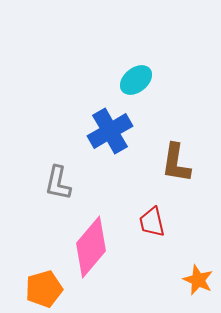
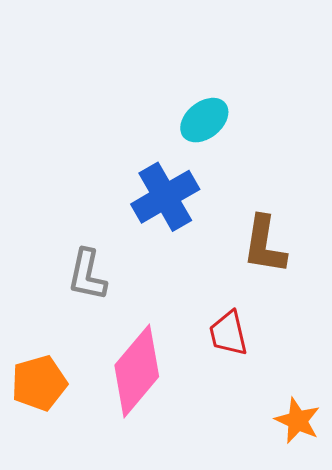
orange pentagon: (44, 289) -> (39, 383), moved

